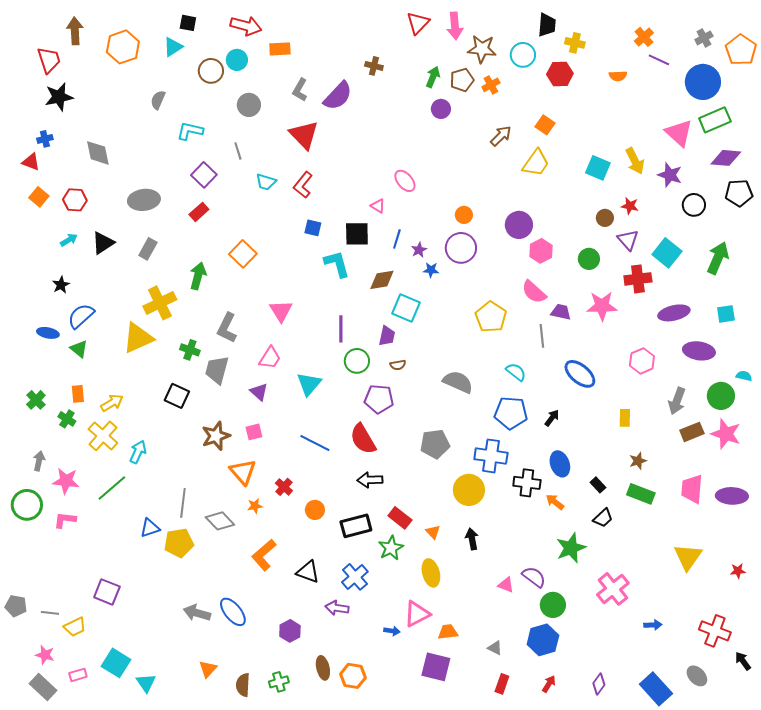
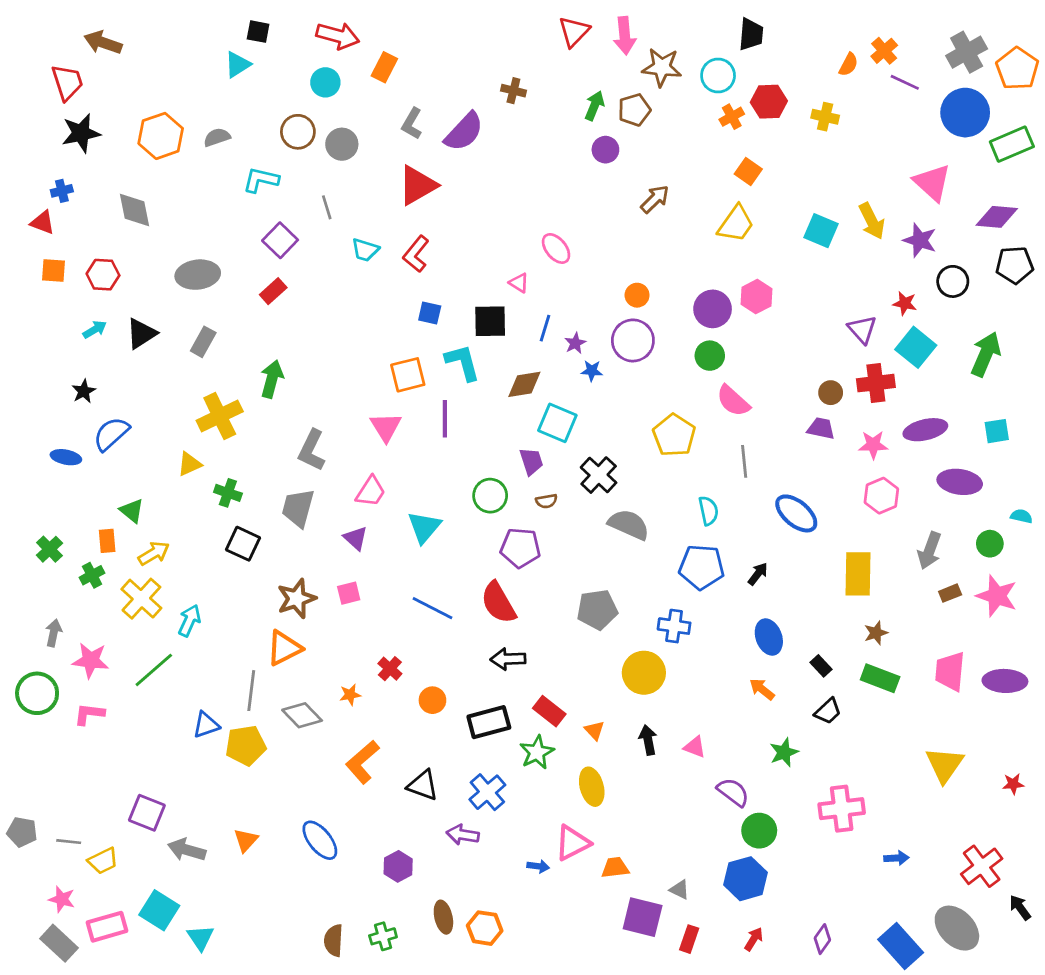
brown arrow: (75, 31) -> (103, 43), turned -68
gray cross: (704, 38) -> (967, 52), size x1.6
yellow cross: (575, 43) -> (825, 117), moved
orange hexagon: (123, 47) -> (161, 136), moved
orange rectangle: (280, 49) -> (384, 67), turned -60
brown circle: (211, 71) -> (298, 132), moved
orange semicircle: (618, 76) -> (848, 65), moved, turned -60
orange cross: (491, 85) -> (732, 117), moved
gray semicircle: (158, 100) -> (217, 137), turned 48
green rectangle: (715, 120) -> (1012, 144), moved
red triangle: (304, 135) -> (417, 185), turned 44
brown arrow: (501, 136) -> (655, 199), moved
orange square: (39, 197) -> (54, 270), turned -36
red star: (630, 206) -> (905, 303), moved
brown circle: (605, 218) -> (831, 393), moved
pink hexagon: (541, 251) -> (756, 297), moved
orange square: (243, 254) -> (408, 375), moved, turned 32
green circle: (589, 259) -> (710, 356), moved
pink star: (602, 306) -> (873, 445), moved, size x0.7
purple trapezoid: (561, 312) -> (821, 428), moved
purple line: (341, 329) -> (445, 419), moved
purple trapezoid: (387, 336) -> (531, 461), turned -30
yellow triangle: (138, 338) -> (189, 464), size x0.6
green triangle: (79, 349) -> (132, 511), moved
green cross: (190, 350) -> (228, 493), moved
cyan semicircle: (516, 372) -> (708, 511), turned 40
green circle: (721, 396) -> (990, 544), size x0.7
yellow rectangle: (625, 418) -> (858, 574), size x1.8
green cross: (67, 419) -> (92, 575), turned 30
brown rectangle: (692, 432) -> (950, 593), size x0.7
blue cross: (491, 456) -> (674, 626), size x0.7
orange triangle: (243, 472) -> (284, 648), moved, turned 44
black cross: (527, 483) -> (599, 475), moved, turned 36
green star: (571, 548) -> (784, 752), size x0.7
pink triangle: (506, 585) -> (695, 747), moved
pink cross: (613, 589) -> (842, 809), turned 32
gray arrow: (197, 613) -> (187, 850), moved
red cross: (715, 631) -> (982, 866), turned 32
purple square: (436, 667) -> (643, 917), moved
orange triangle: (208, 669) -> (246, 840), moved
pink rectangle: (78, 675) -> (107, 927), size x1.6
gray ellipse: (697, 676) -> (957, 928), size x1.6

